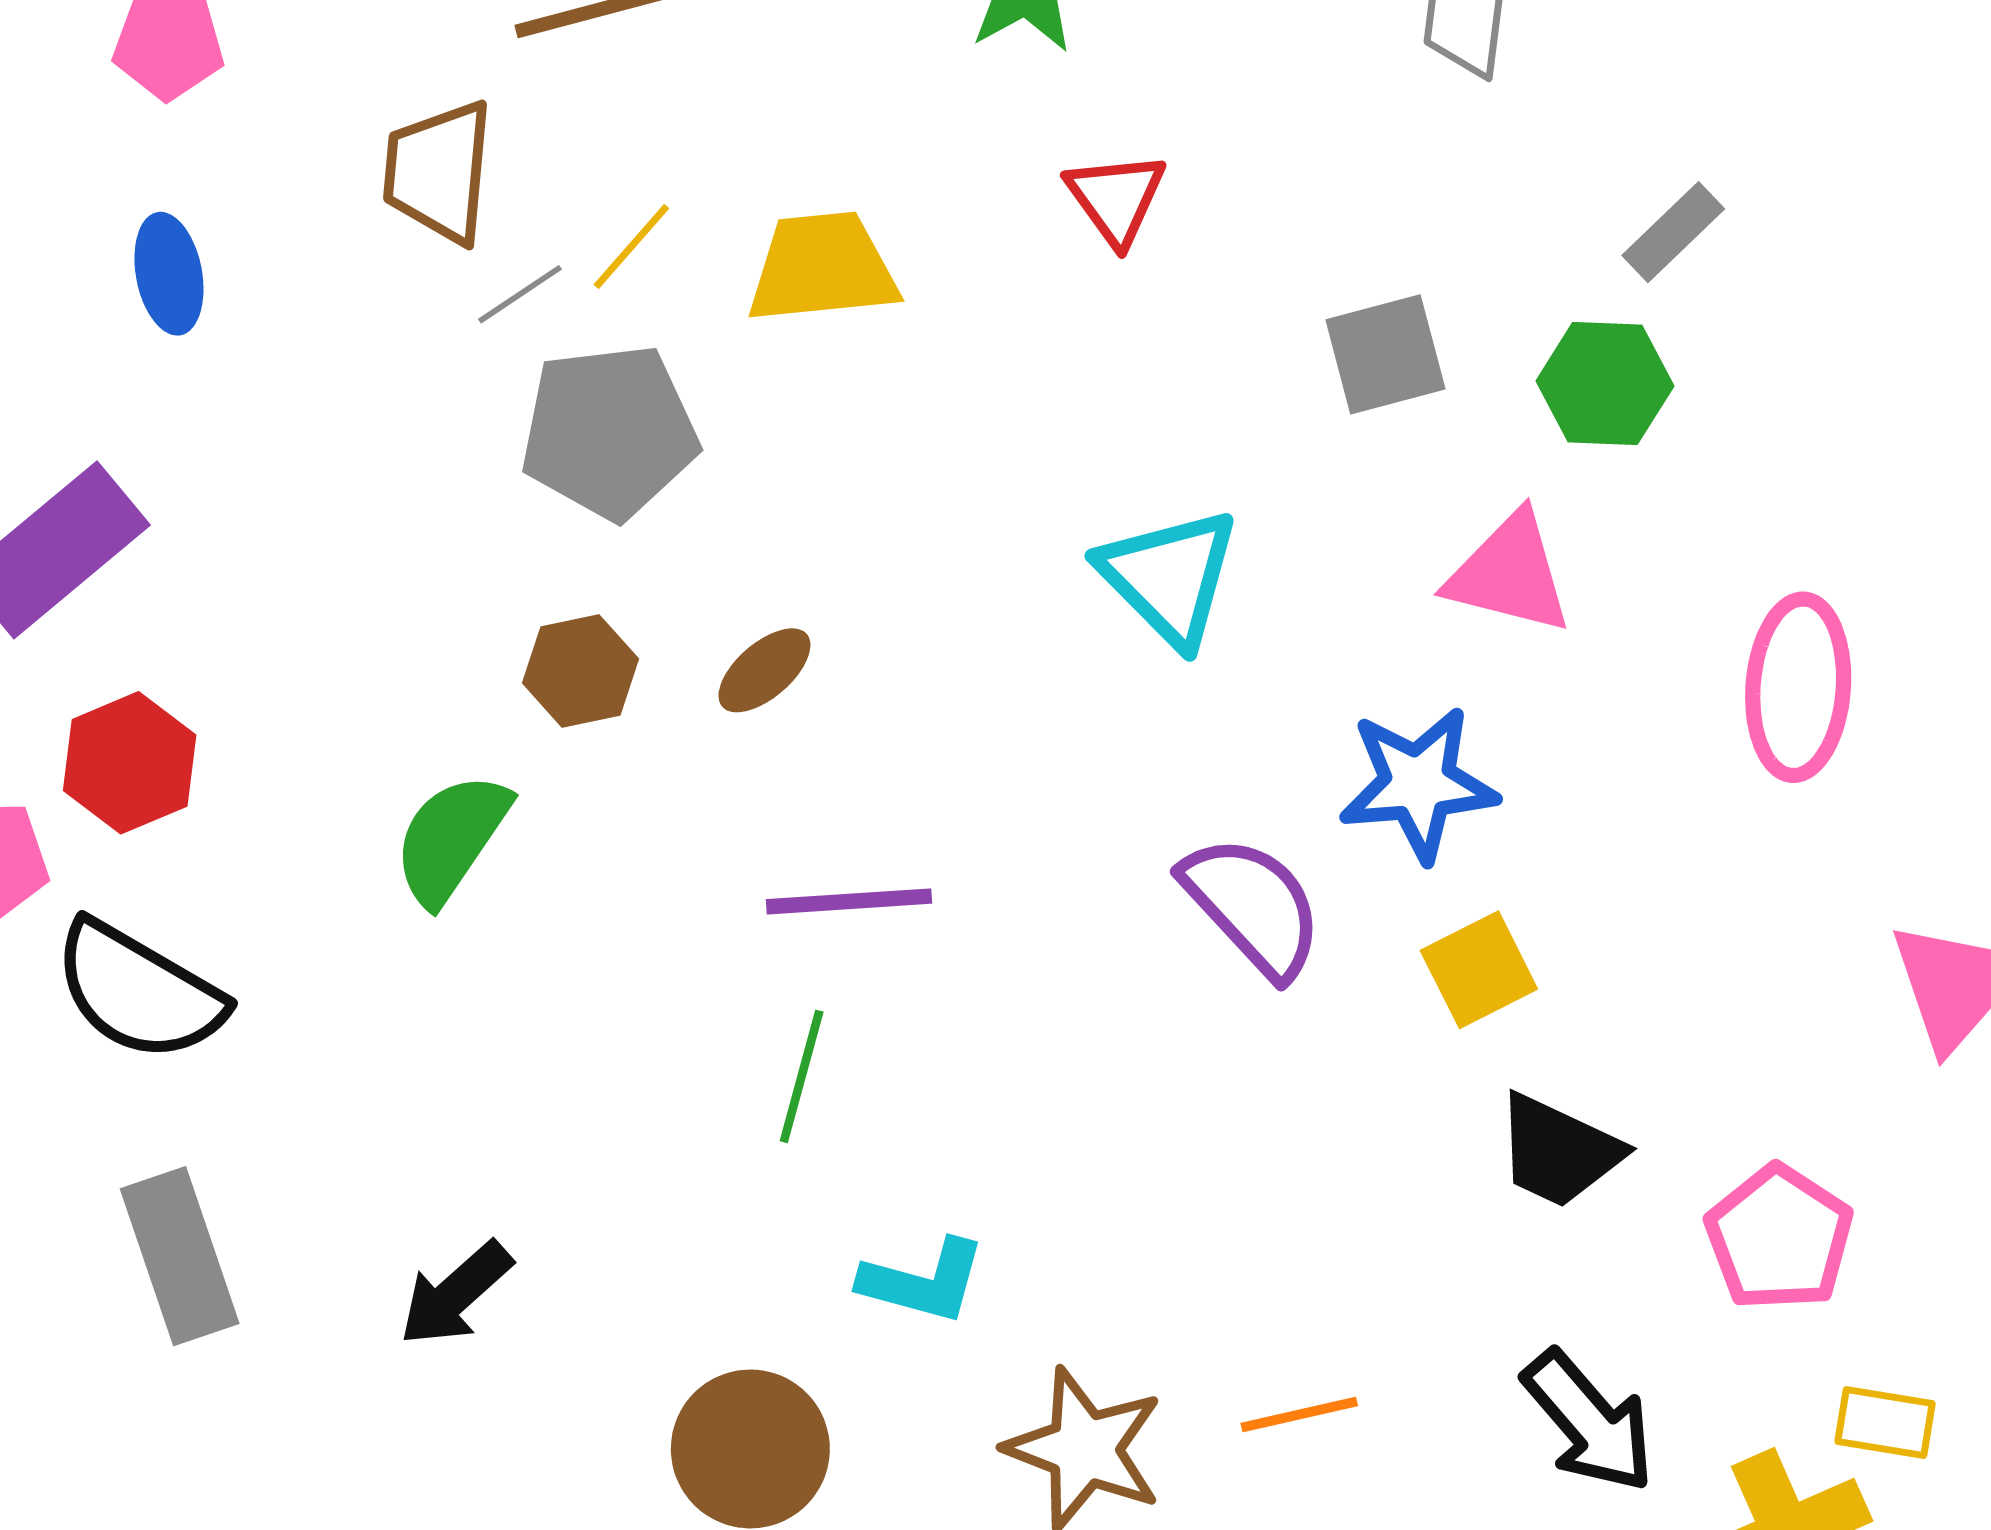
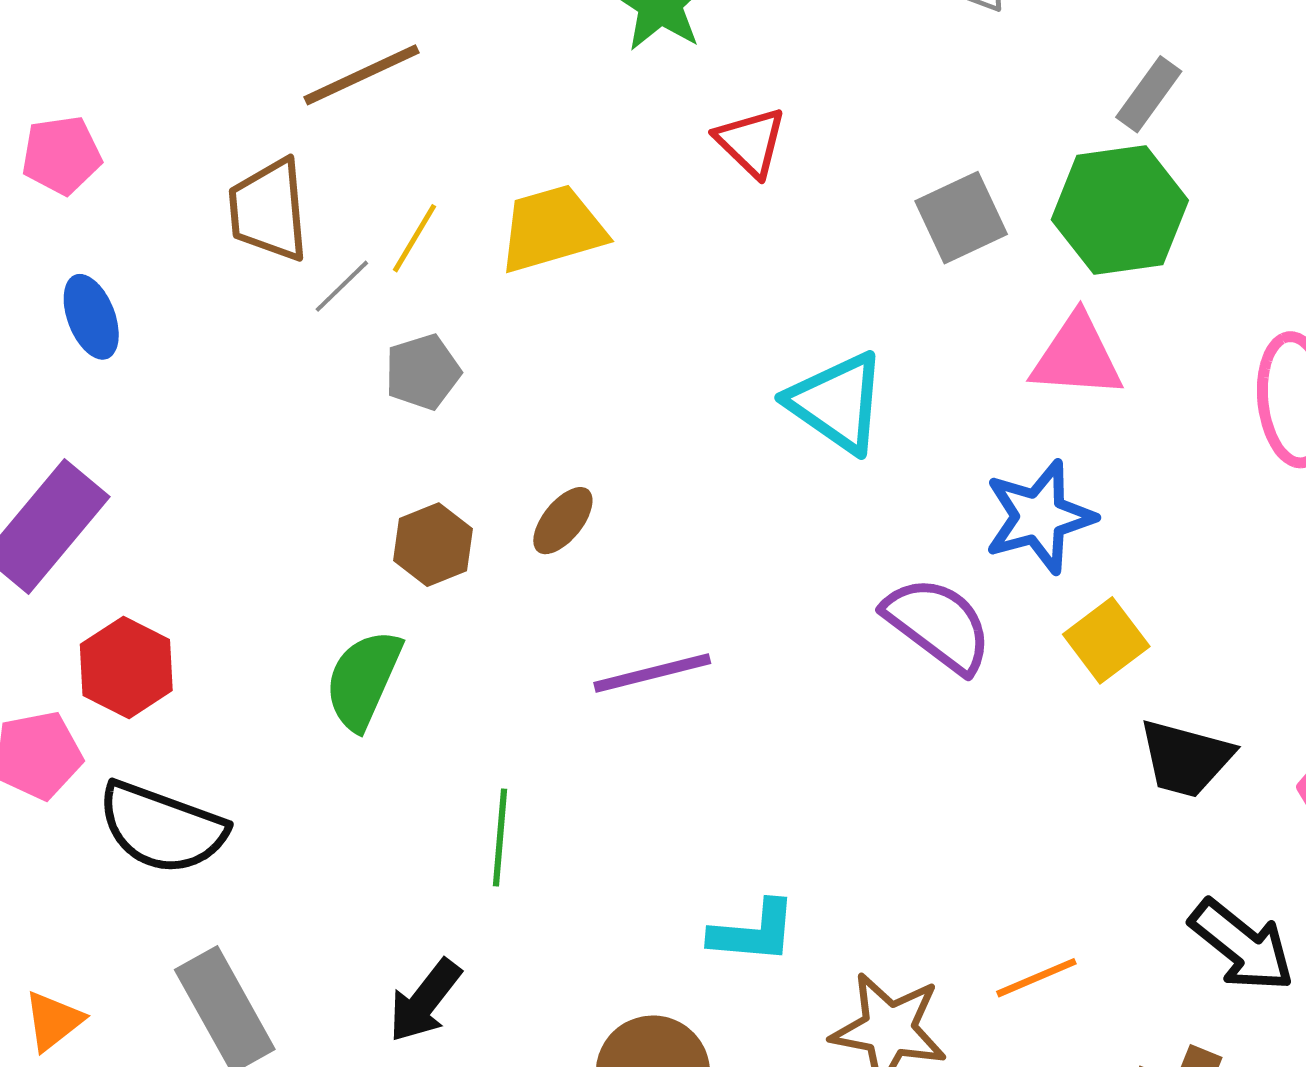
green hexagon: (1605, 384) -> (1120, 210), size x1.4
gray pentagon: (609, 432) -> (423, 372), size x0.6
green line: (802, 1076) -> (500, 837), moved

